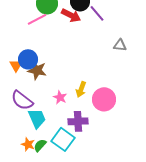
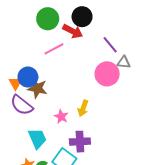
purple line: (97, 13) -> (110, 45), moved
pink line: (37, 19) -> (54, 49), moved
pink circle: (104, 99) -> (107, 74), moved
purple semicircle: (22, 100) -> (22, 105), moved

